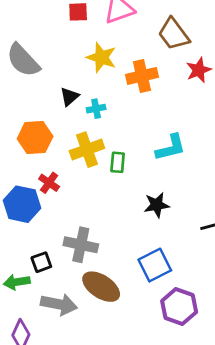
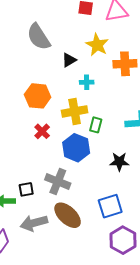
black triangle: (69, 97) -> (69, 60), moved
blue hexagon: (22, 204) -> (76, 148), moved
gray arrow: (59, 304) -> (34, 223), turned 144

